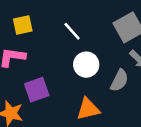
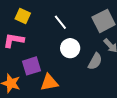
yellow square: (23, 25) -> (23, 16), turned 35
orange triangle: (88, 109) -> (49, 83), moved

